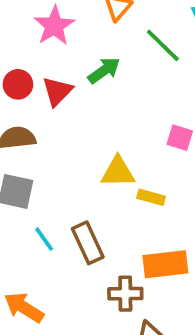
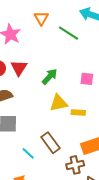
green arrow: (104, 70) -> (50, 77), moved
cyan line: (44, 239) -> (28, 153), moved

